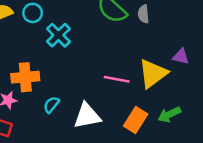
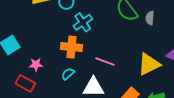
orange cross: (25, 77) -> (71, 47), moved
pink line: (117, 79) -> (105, 61), moved

